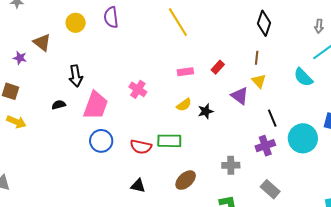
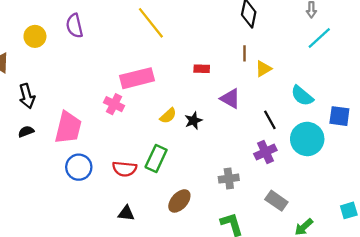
red rectangle: (218, 67) -> (202, 69), turned 56
pink rectangle: (185, 72) -> (137, 78), moved, size x1.8
black arrow: (76, 76) -> (27, 96), moved
cyan semicircle: (303, 77) -> (302, 96), moved
yellow triangle: (259, 81) -> (263, 69), moved, turned 49
green rectangle: (169, 141) -> (156, 158), turned -60

